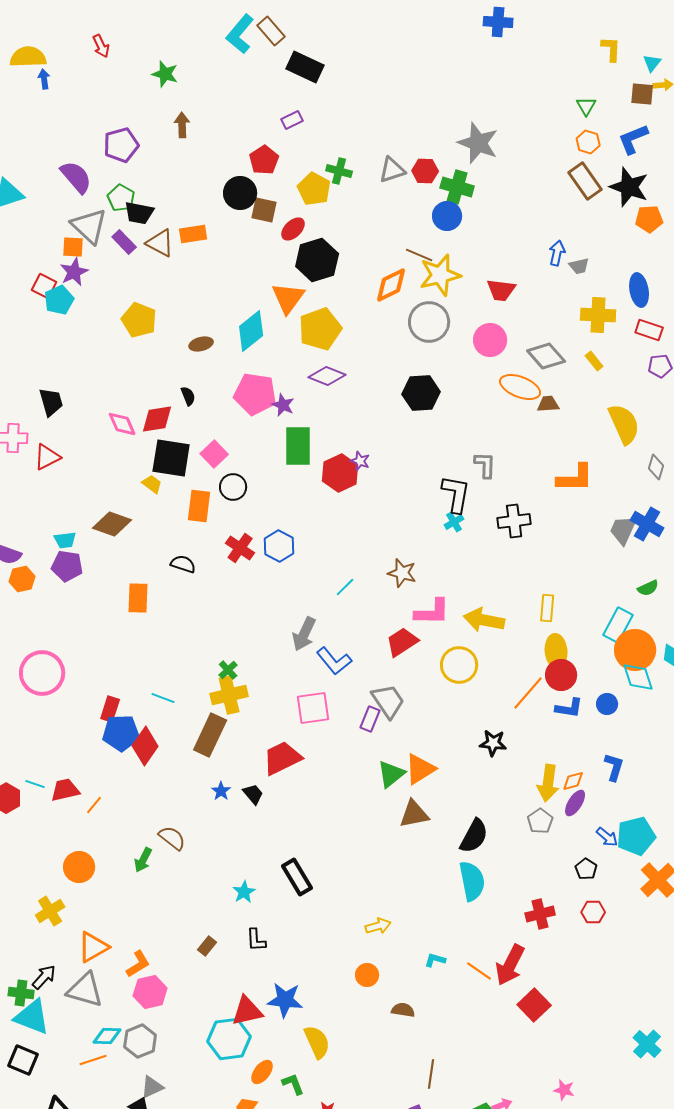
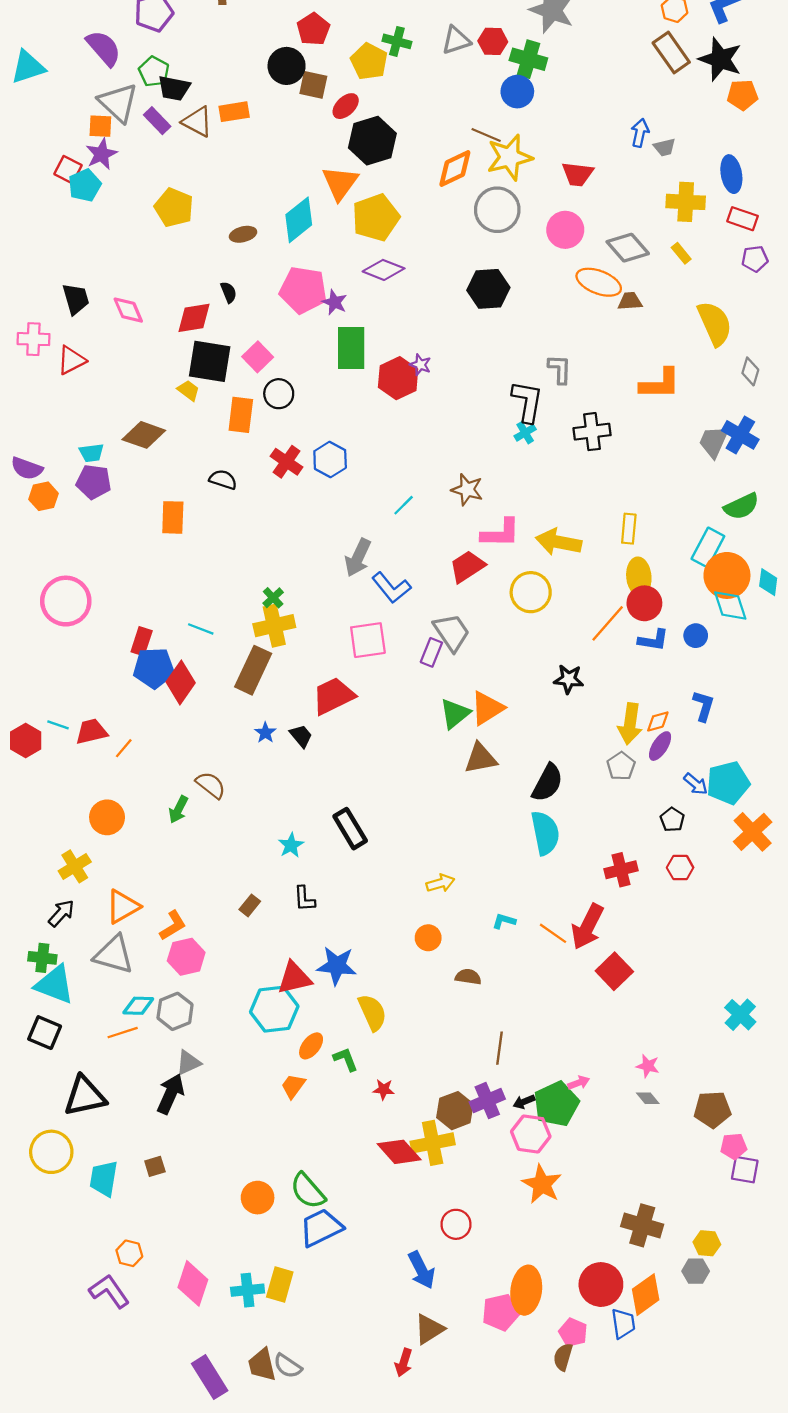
pink diamond: (122, 424) -> (128, 310), moved
green semicircle: (648, 588) -> (741, 506), size x1.5
black arrow: (44, 977) -> (61, 913), moved

